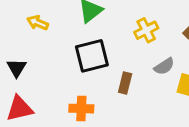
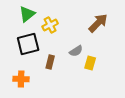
yellow cross: (146, 30) -> (50, 25), moved

